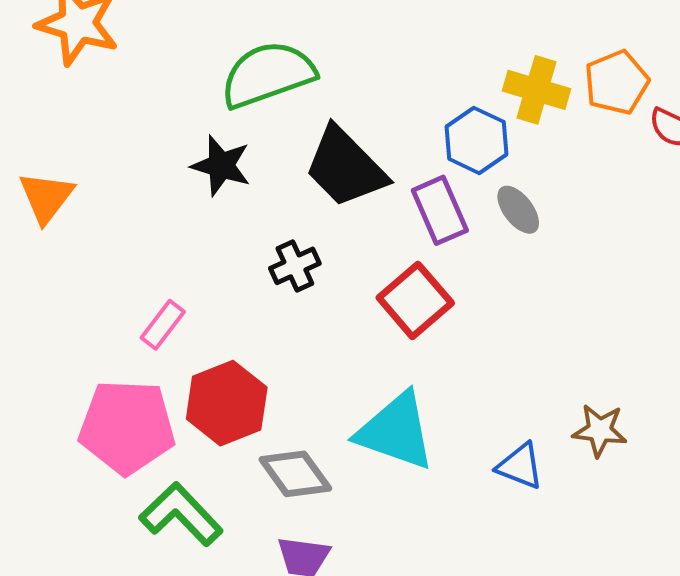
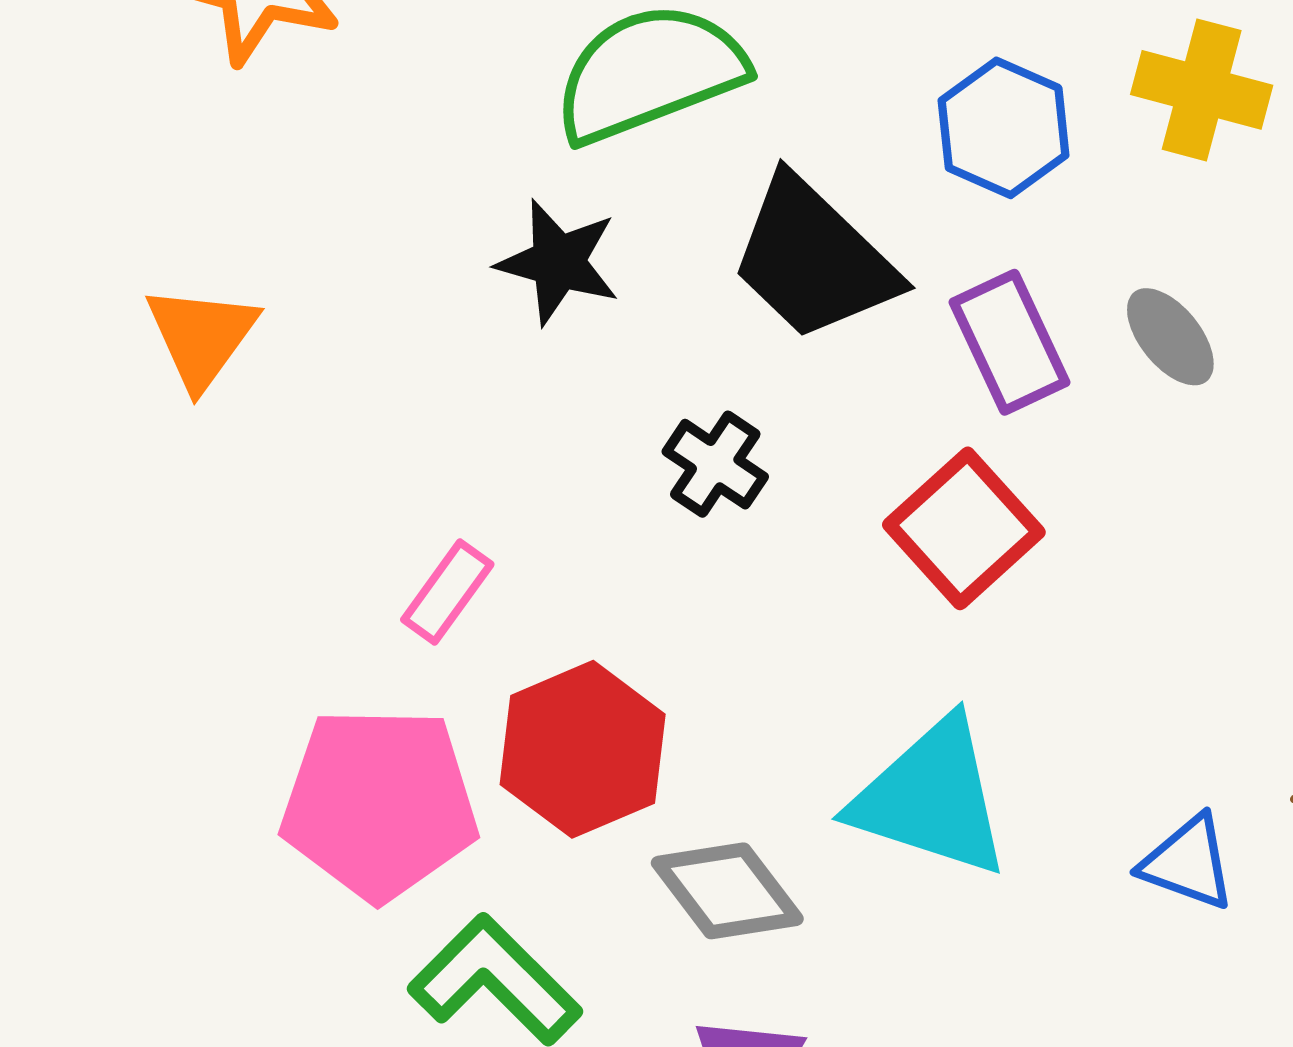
blue hexagon: (476, 140) -> (1004, 128), moved
black cross: (295, 266) -> (715, 464), turned -30

